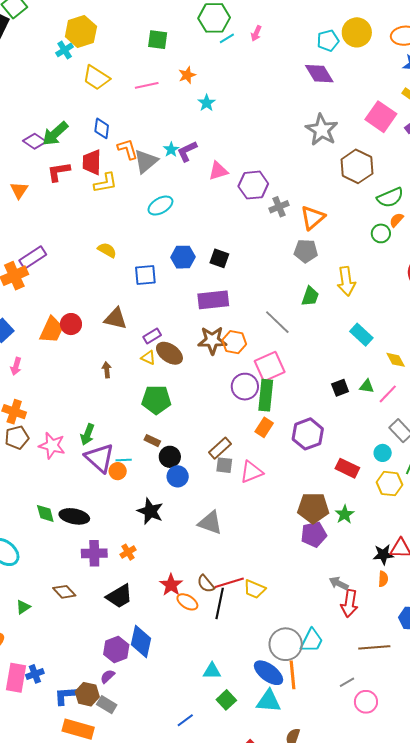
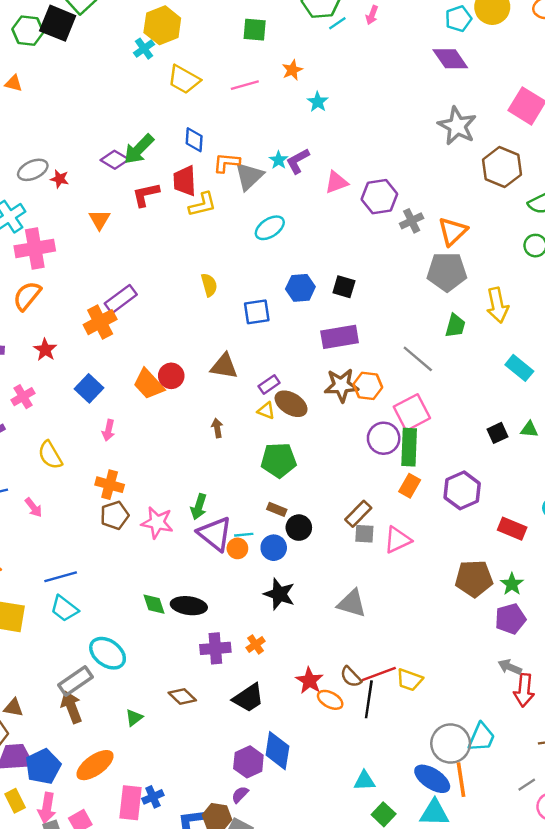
orange L-shape: (128, 149) -> (226, 163), turned -65
yellow semicircle: (107, 250) -> (209, 285), turned 48
gray pentagon: (306, 251) -> (447, 272), size x1.4
orange trapezoid: (52, 330) -> (149, 384), turned 116
blue circle: (178, 476) -> (274, 548), moved
purple pentagon: (314, 534) -> (510, 619), moved

